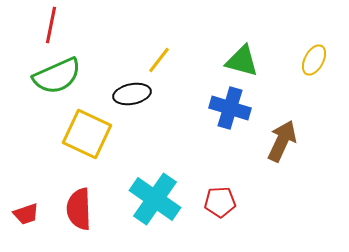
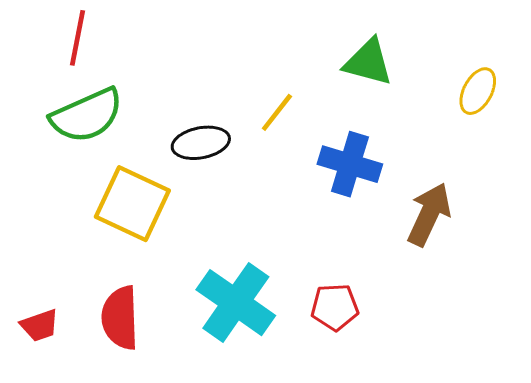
yellow line: (159, 60) -> (277, 112), moved
green triangle: (242, 61) -> (368, 62), moved

